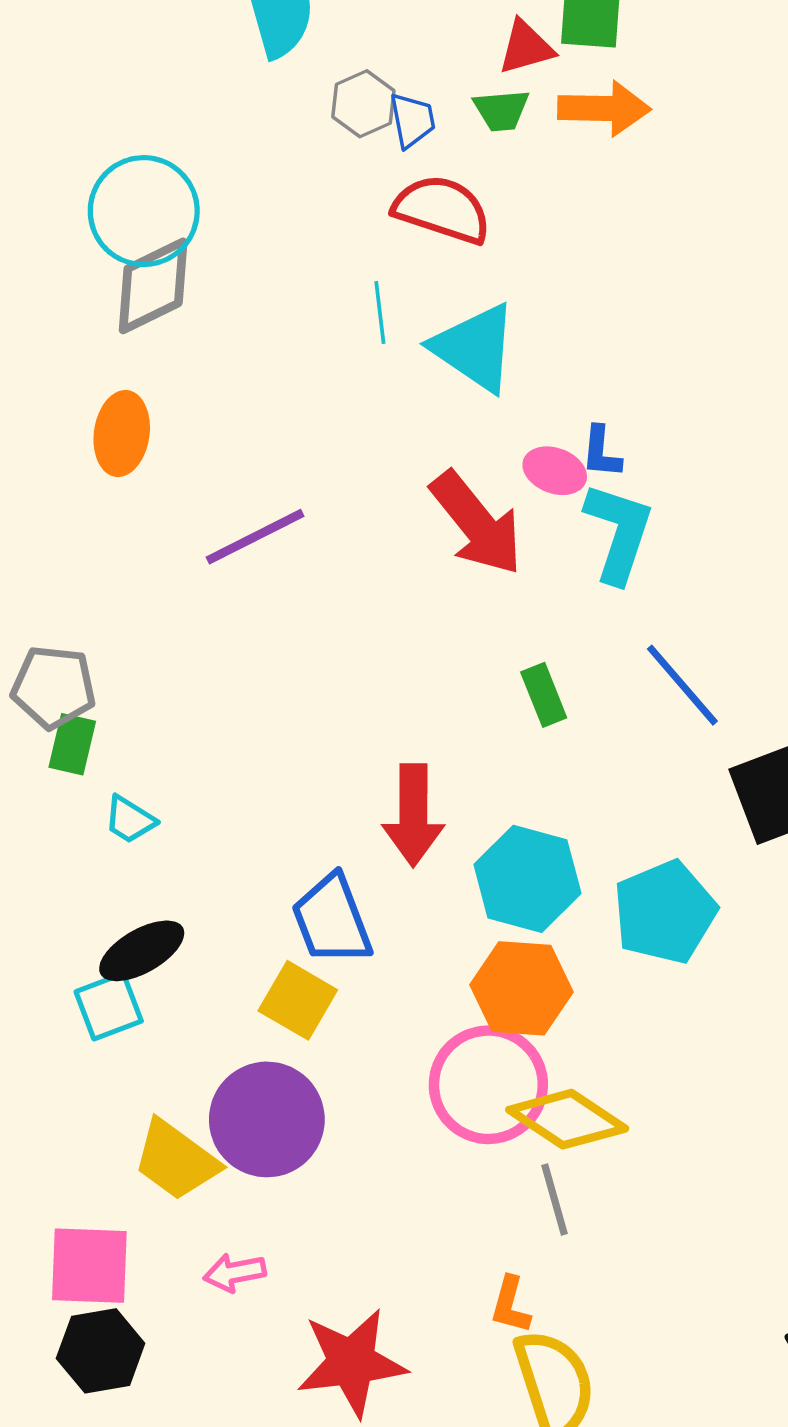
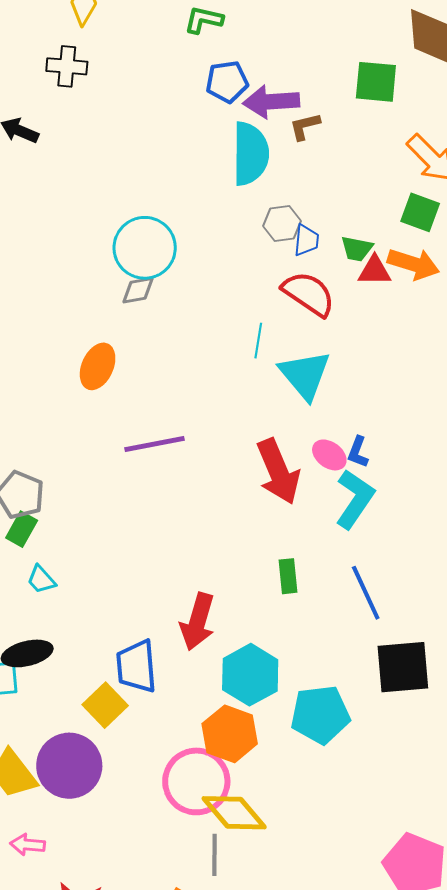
red triangle: (526, 47) -> (375, 271), moved
gray diamond: (153, 286) -> (138, 290), size x0.6

